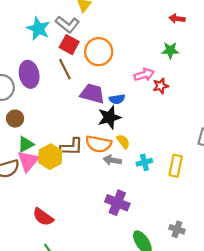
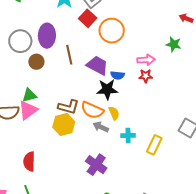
brown line: (65, 69) -> (69, 55), moved
red star: (161, 86) -> (146, 76), moved
brown circle: (15, 119) -> (36, 62), moved
yellow hexagon: (50, 157) -> (64, 125), moved
red semicircle: (43, 217) -> (29, 161), turned 42

